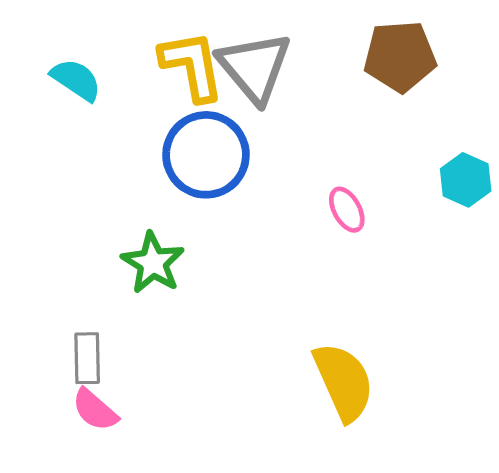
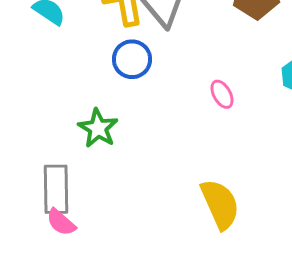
blue circle: (206, 155) -> (132, 59), size x0.7
gray rectangle: (87, 358) -> (56, 189), size x1.5

